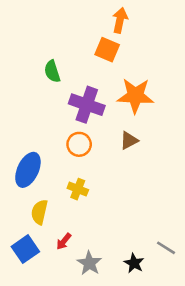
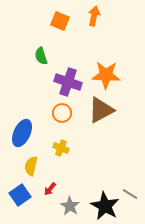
orange square: (107, 50) -> (60, 21), moved
brown triangle: (129, 140) -> (101, 110), size x1.8
black star: (134, 263) -> (105, 206), size x1.8

